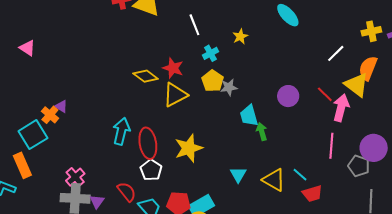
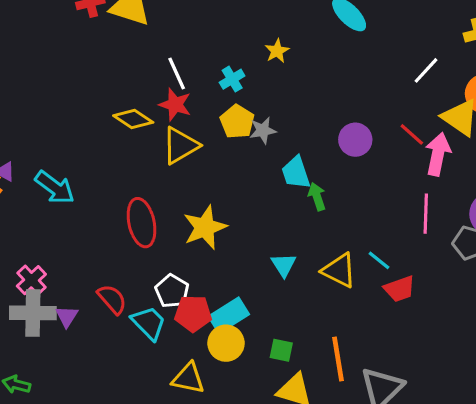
white line: (194, 25) -> (177, 74), moved
cyan arrow: (121, 131) -> (55, 187), moved, turned 116
white pentagon: (151, 170) -> (172, 291), moved

